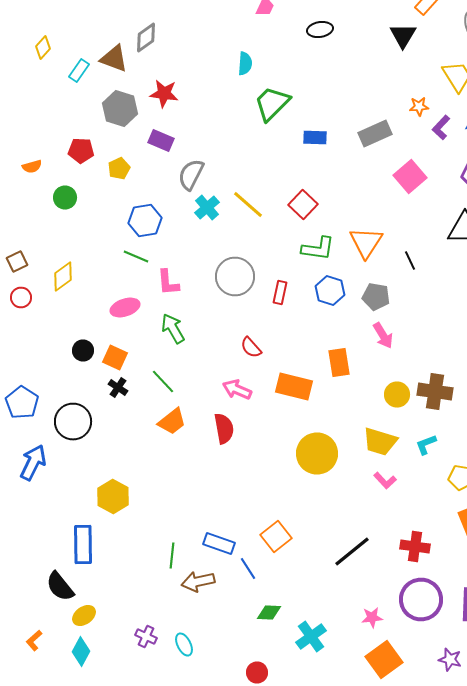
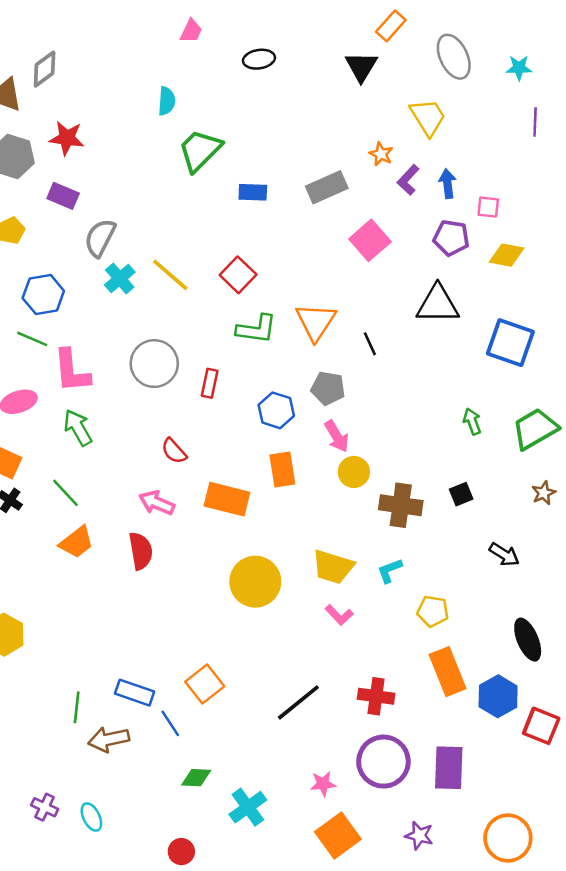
orange star: (419, 106) -> (381, 154), turned 30
pink L-shape: (168, 282) -> (72, 371), size x1.4
blue hexagon: (330, 290) -> (276, 410), moved
yellow circle: (397, 394) -> (354, 472), moved

